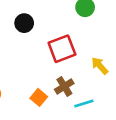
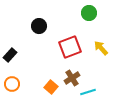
yellow arrow: (100, 66) -> (101, 48), moved

